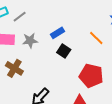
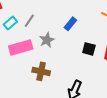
black square: (64, 51) -> (89, 49), moved

